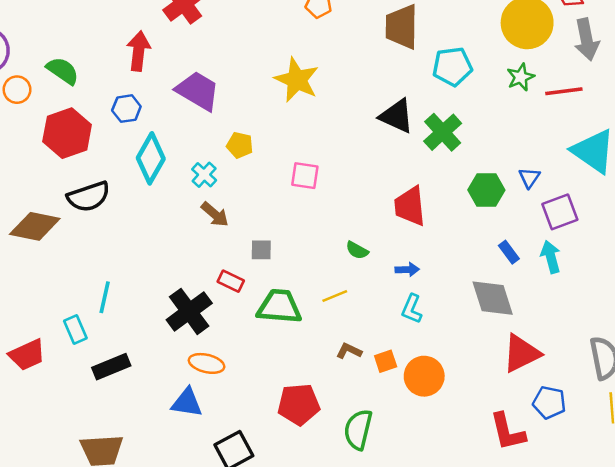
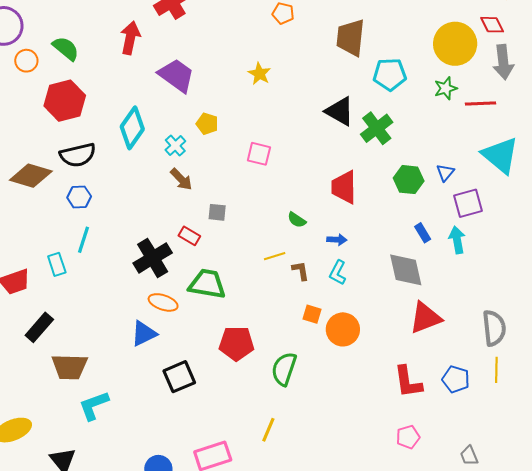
yellow star: (297, 80) -> (259, 74), size x0.6
blue hexagon: (126, 109) -> (79, 197), moved
green trapezoid: (279, 307) -> (207, 284), moved
brown L-shape: (349, 351) -> (301, 271), moved, turned 50
orange square: (386, 361) -> (312, 314), turned 30
black rectangle: (111, 367) -> (39, 327), moved, turned -32
blue triangle: (187, 403) -> (144, 334), turned -40
blue pentagon: (549, 403) -> (456, 379), moved

